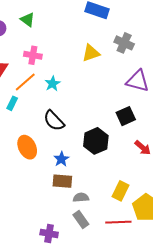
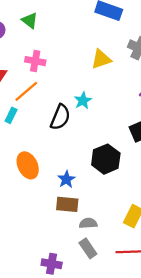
cyan star: (52, 84) -> (83, 101), moved
black semicircle: (54, 121) -> (60, 117), moved, turned -115

